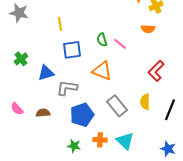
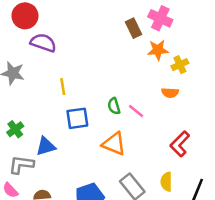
gray L-shape: (67, 88) -> (21, 165), moved

